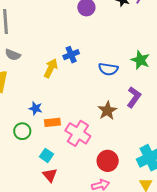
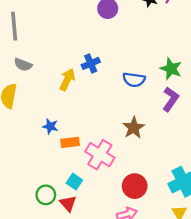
purple L-shape: (134, 97) -> (171, 99), moved
green circle: (22, 131) -> (46, 195), moved
cyan square: (46, 155) -> (74, 182), moved

